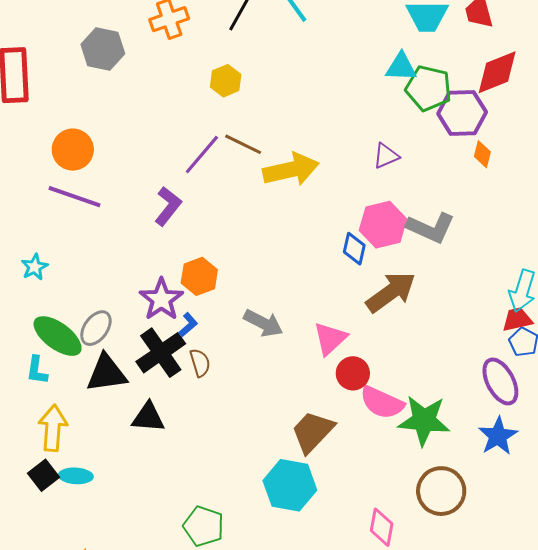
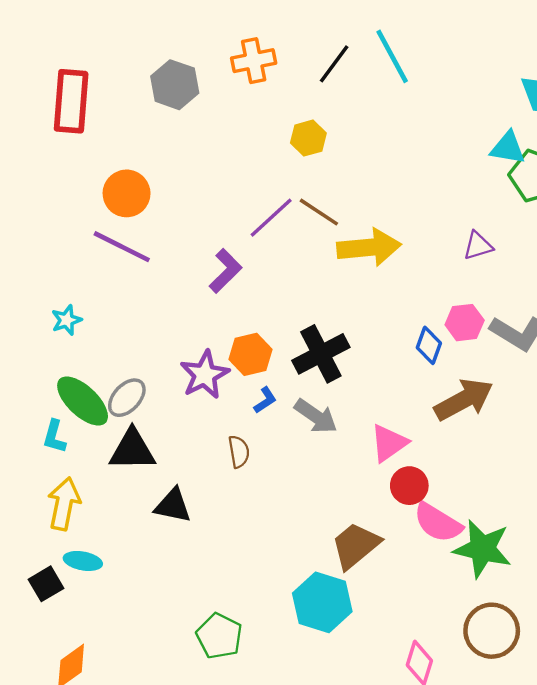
pink hexagon: (383, 225) -> (465, 323), size x0.7
blue L-shape: (188, 325) -> (265, 400), moved
black cross: (161, 353) -> (321, 354), moved
black square: (44, 475) -> (46, 584), moved

